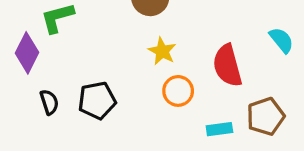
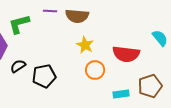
red semicircle: (227, 66) -> (126, 54), turned -68
black semicircle: (49, 102) -> (18, 66), moved, turned -105

